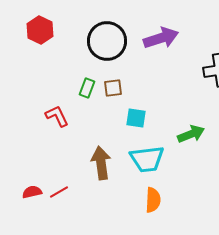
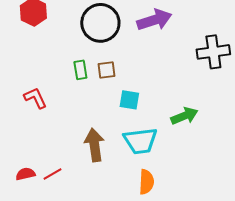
green rectangle: (87, 88) -> (80, 70), turned -30
red L-shape: (57, 116) -> (35, 98), moved

